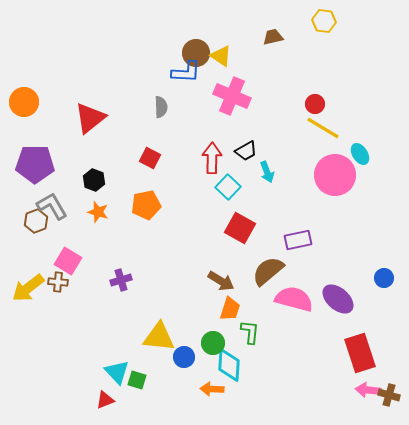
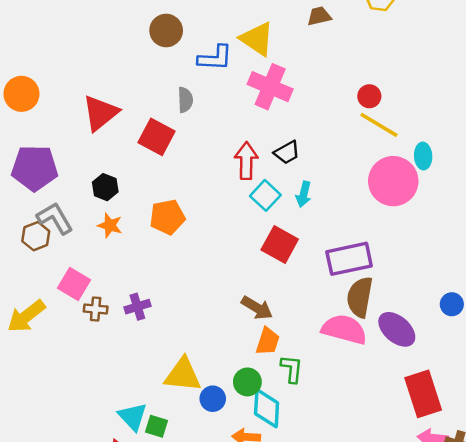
brown circle: (196, 53) -> (166, 31), moved
yellow triangle: (221, 56) -> (257, 39), size x1.4
cyan ellipse: (360, 154) -> (423, 156), turned 30
red square: (150, 158) -> (157, 137), moved, size x1.4
cyan arrow: (267, 172) -> (304, 194), moved, turned 35
purple rectangle: (298, 240) -> (349, 259), size x1.4
brown semicircle: (268, 271) -> (360, 297), moved, turned -40
brown cross: (58, 282) -> (96, 309), moved

